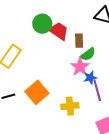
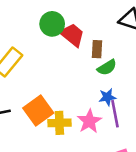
pink star: (80, 67) -> (89, 121), moved
yellow cross: (70, 106) -> (59, 123), moved

